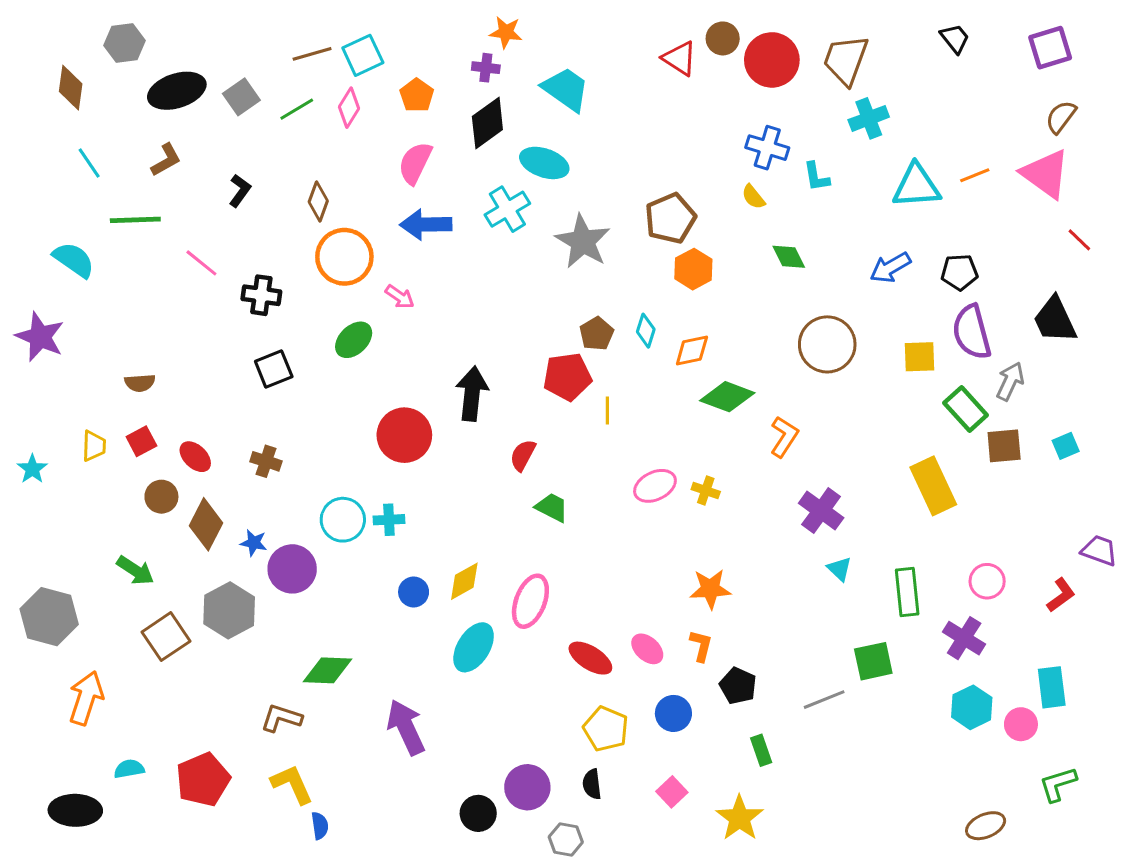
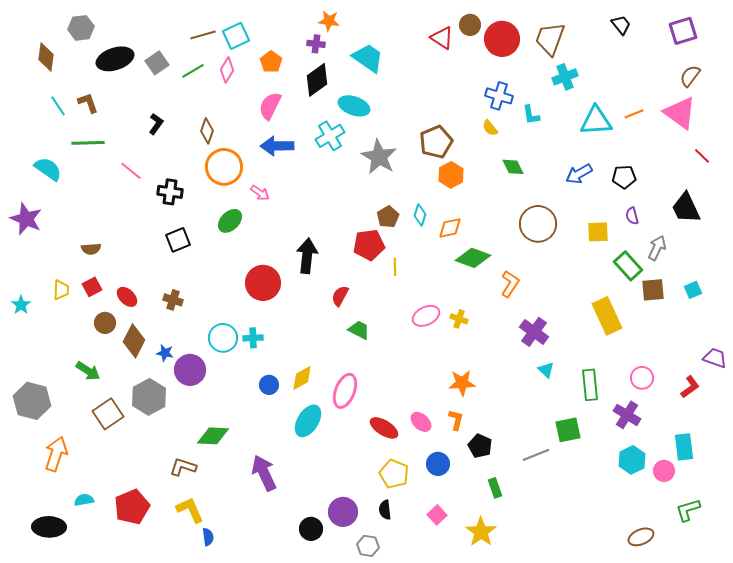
brown L-shape: (166, 160) -> (88, 103), moved, turned -80
purple semicircle: (972, 332) -> (632, 216), size x0.5

